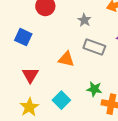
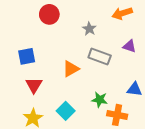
blue square: (23, 37) -> (27, 56), moved, turned -36
orange triangle: (66, 59) -> (71, 69), turned -42

